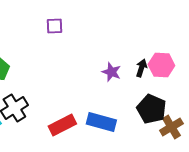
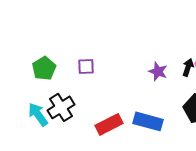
purple square: (54, 26) -> (86, 66), moved

